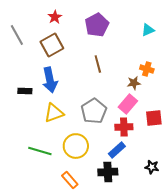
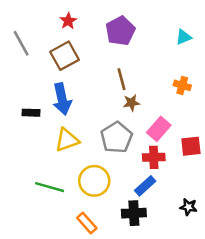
brown star: (134, 83) -> (131, 103), moved

